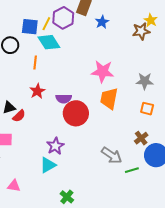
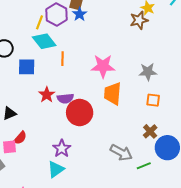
blue star: (102, 22) -> (80, 14), moved
blue square: (30, 27) -> (27, 67), moved
orange line: (35, 63) -> (62, 59), moved
red star: (37, 91) -> (47, 95), moved
red semicircle: (19, 116) -> (20, 138), moved

